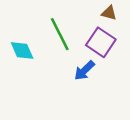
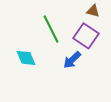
cyan diamond: (22, 51) -> (26, 58), moved

